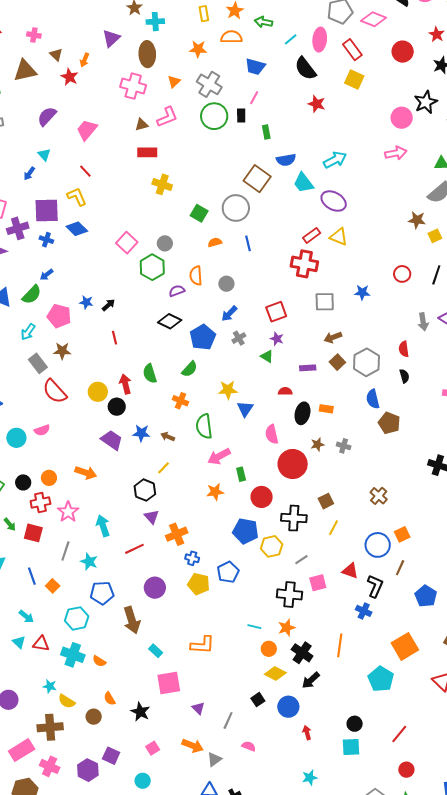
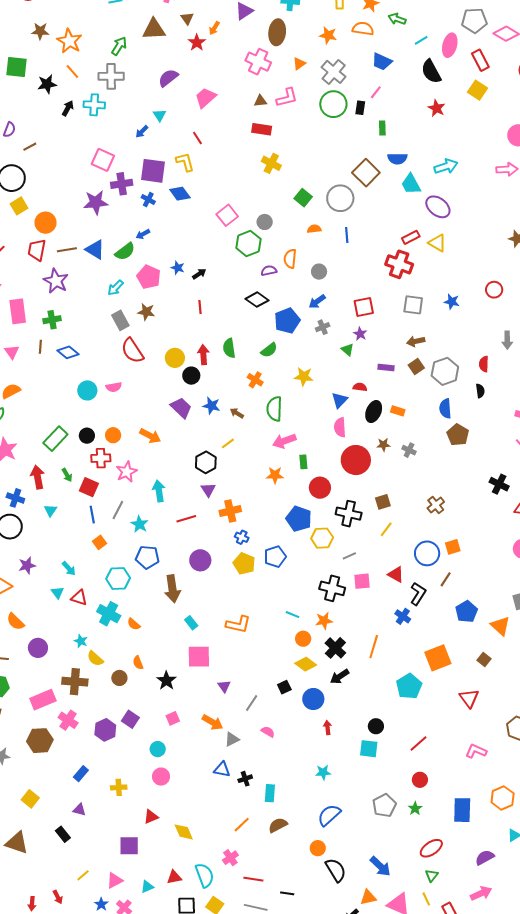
blue triangle: (245, 409) -> (340, 400), moved
blue line: (32, 576) -> (92, 515), moved

